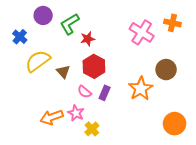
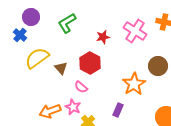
purple circle: (43, 15) -> (31, 17), moved
red star: (88, 39) -> (103, 37), moved
purple rectangle: (105, 93) -> (118, 110), moved

